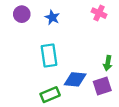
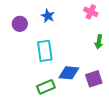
purple circle: (22, 14) -> (20, 24), moved
green arrow: (108, 63) -> (99, 42), moved

